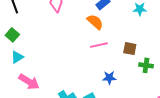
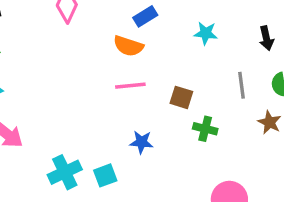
orange semicircle: (95, 22) -> (128, 46), turned 150

